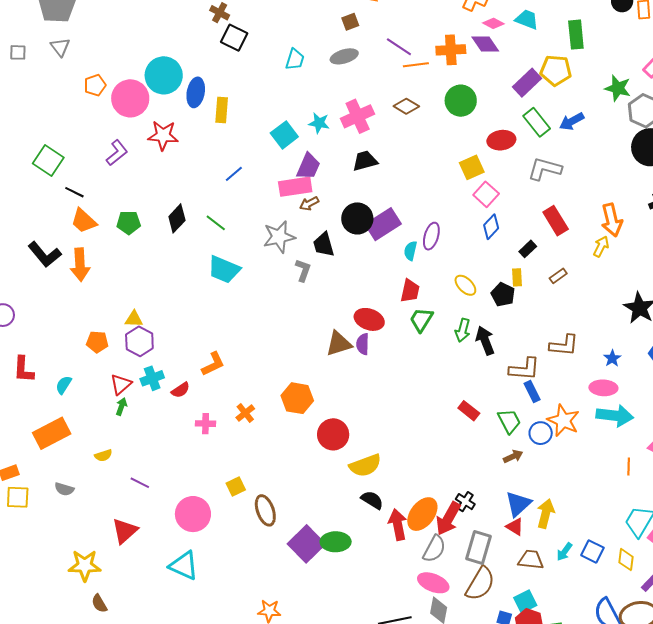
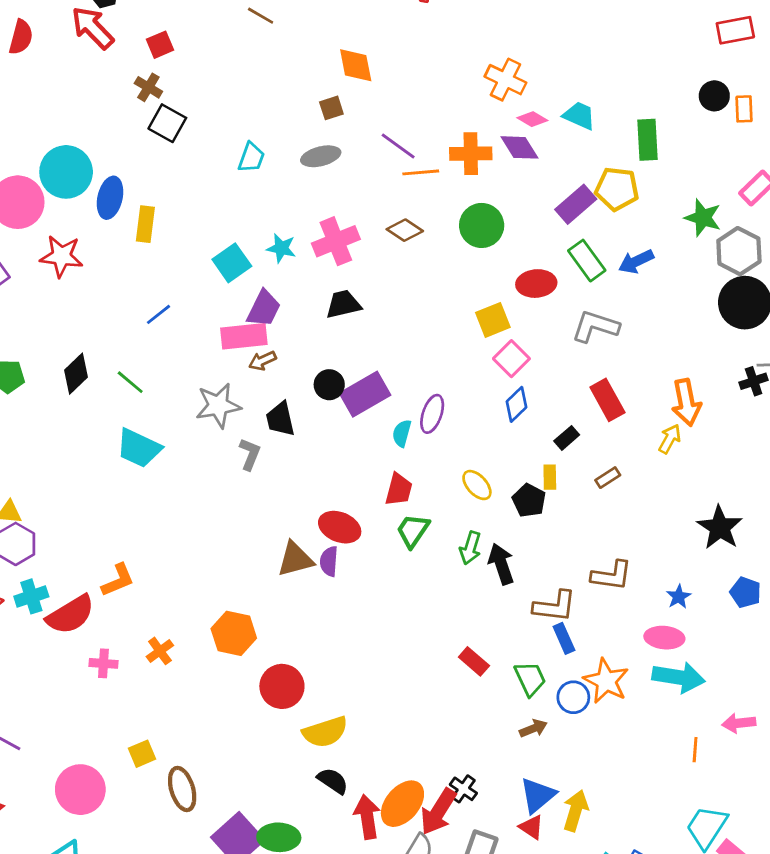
black circle: (357, 218) -> (329, 385), size x0.7
red semicircle: (181, 390) -> (70, 615), size x1.8

